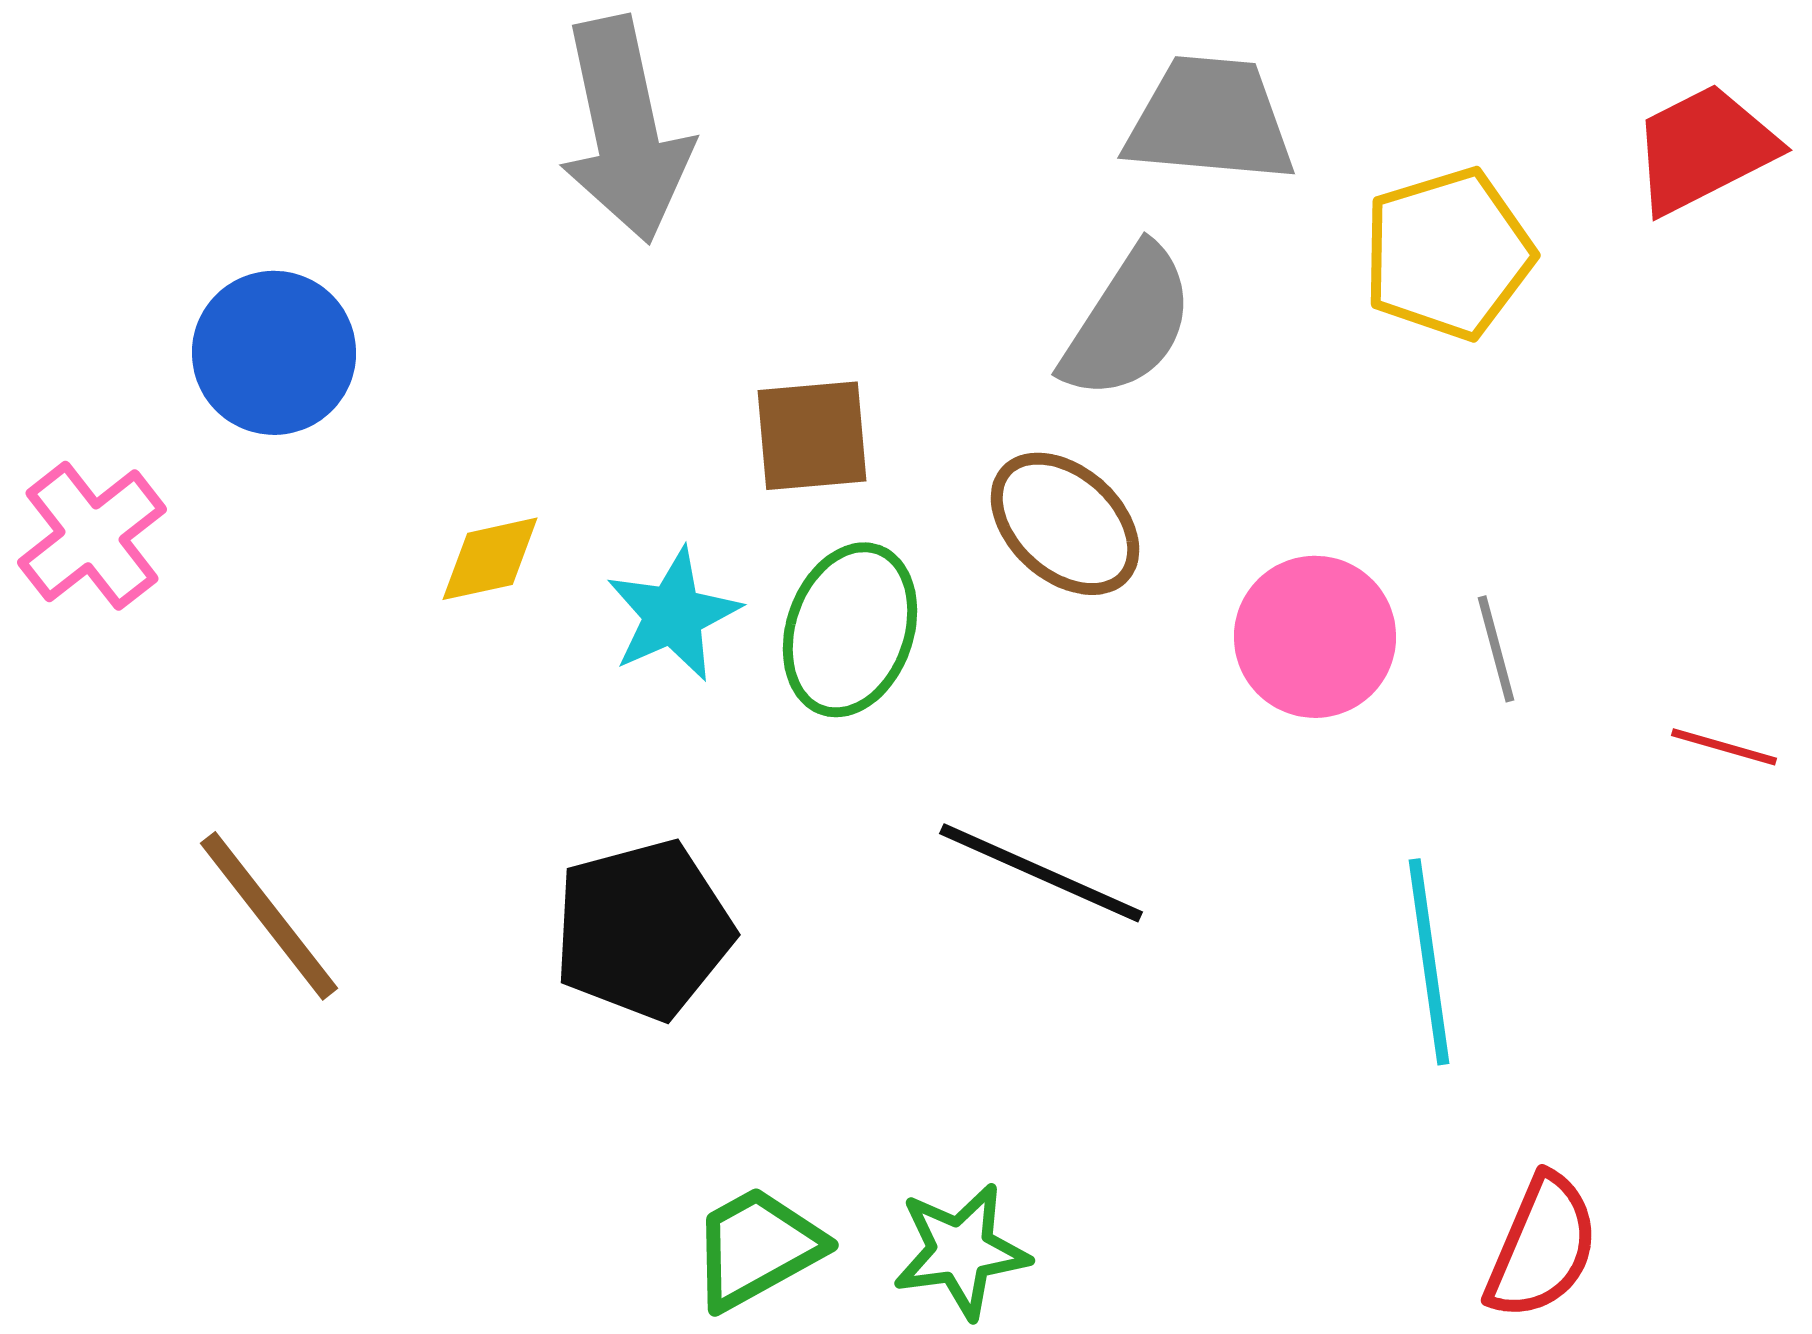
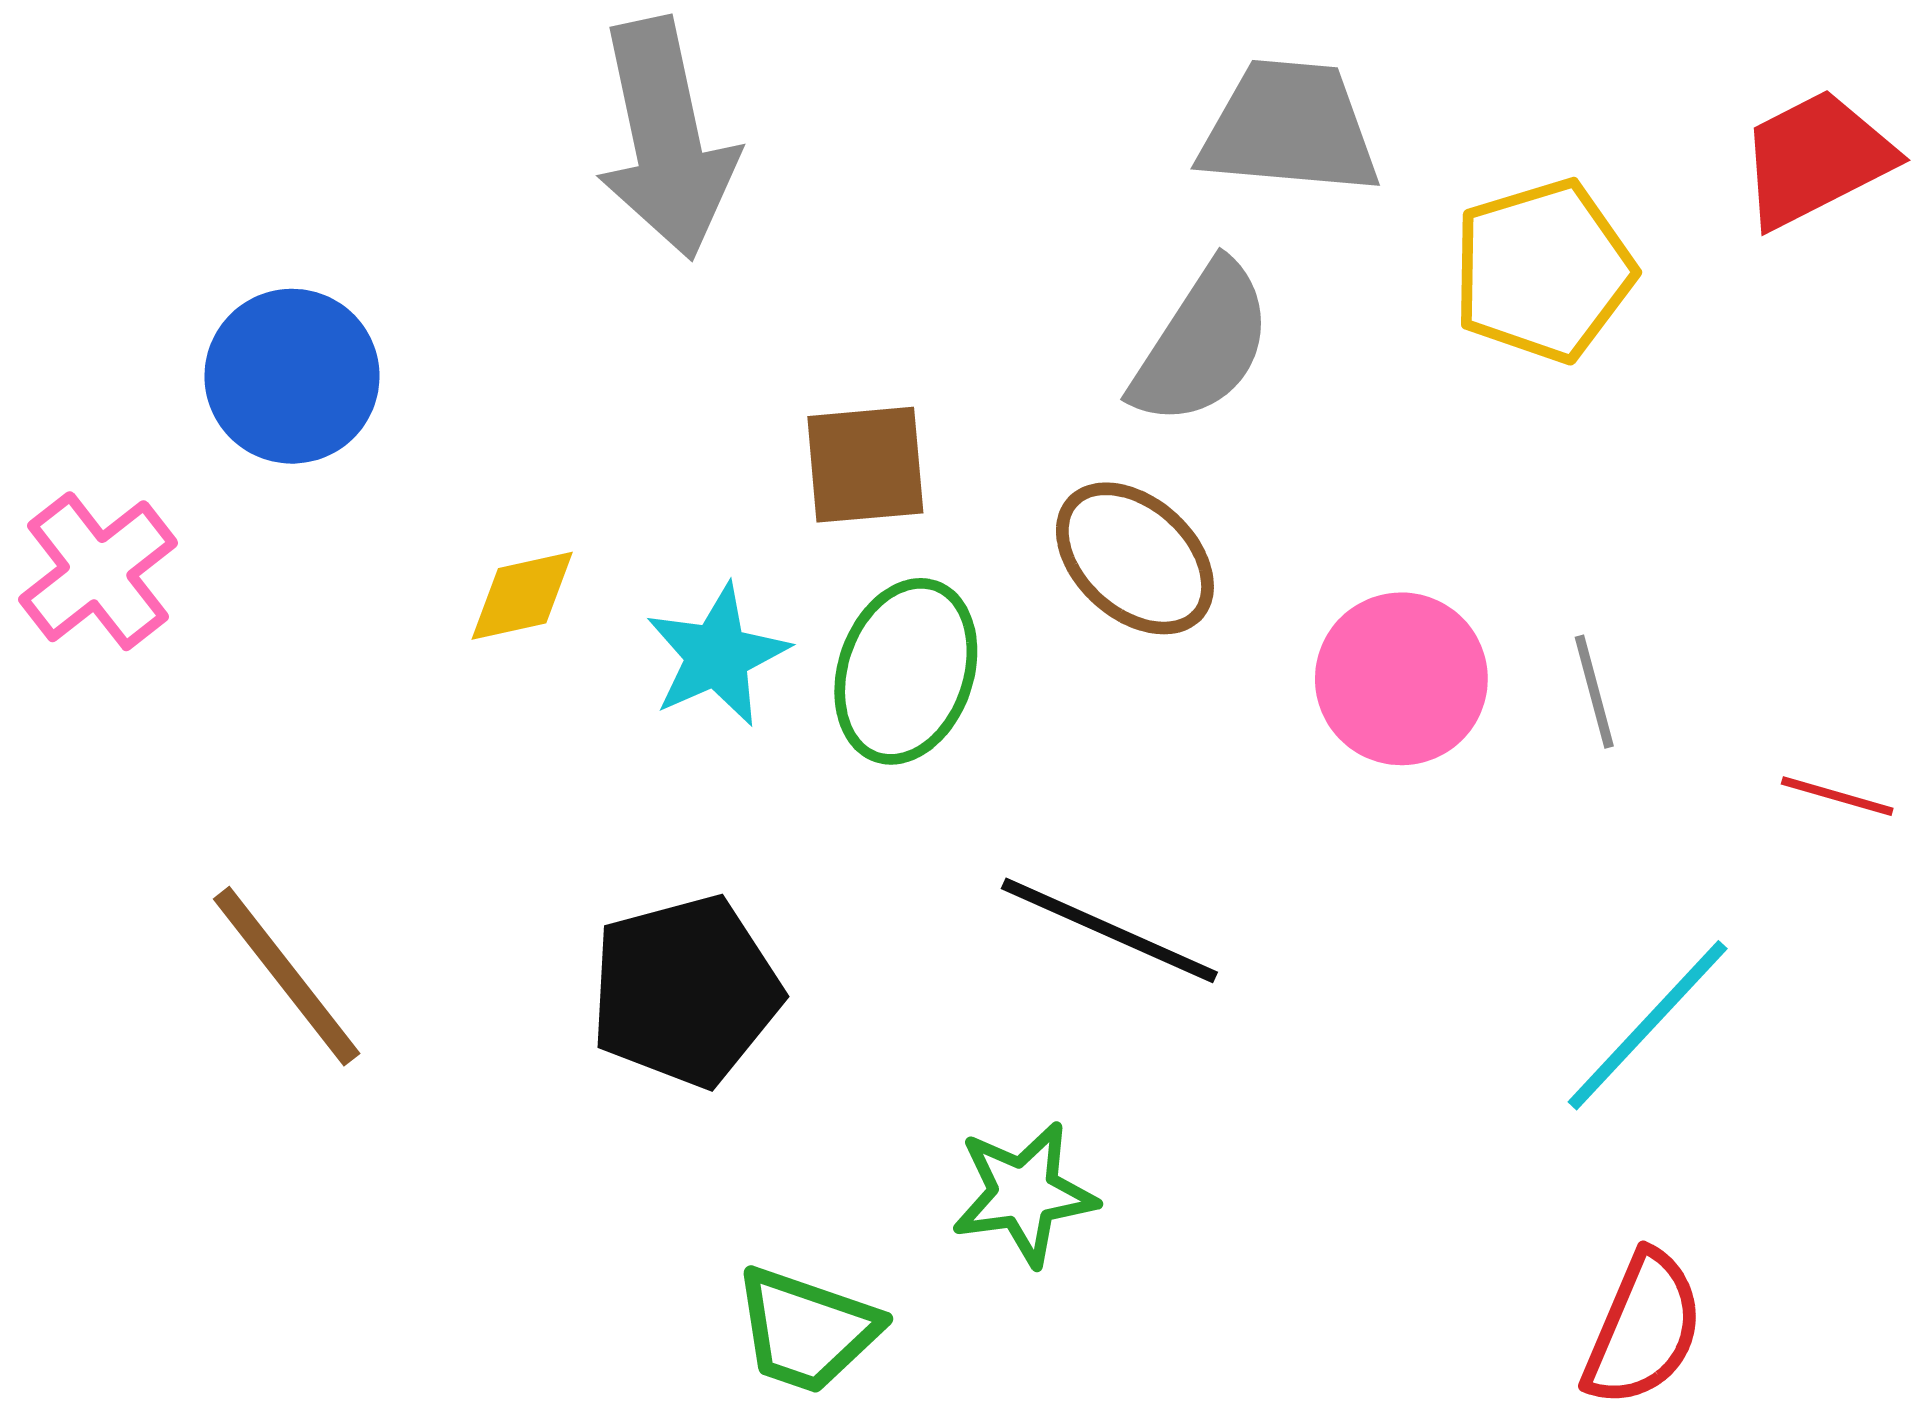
cyan line: (1429, 962) -> (1648, 1025), moved, turned 51
green trapezoid: (757, 1248) -> (807, 1330), turned -132
green star: (961, 1251) -> (1024, 1194), moved

